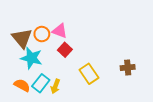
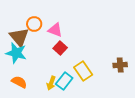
orange circle: (42, 34) -> (34, 24), moved
cyan star: (31, 58) -> (16, 53), moved
cyan rectangle: (41, 83) -> (64, 81), moved

